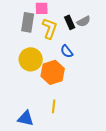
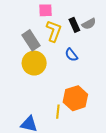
gray rectangle: (28, 22) -> (31, 40), moved, turned -42
orange hexagon: (53, 72) -> (75, 98), moved

